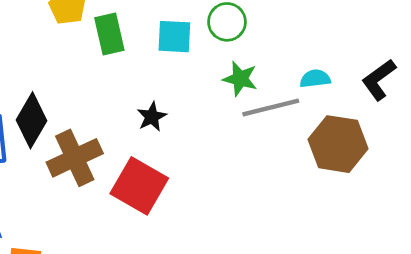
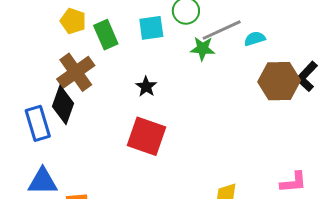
black L-shape: (379, 80) -> (307, 76), moved
gray line: (271, 108) -> (222, 30), moved
brown cross: (75, 158) -> (76, 72), moved

